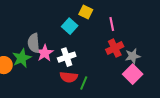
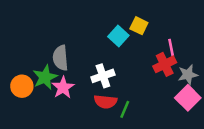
yellow square: (86, 12) -> (139, 26), moved
pink line: (112, 24) -> (171, 48), moved
cyan square: (70, 26) -> (118, 36), moved
pink star: (45, 53) -> (63, 87), moved

